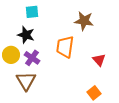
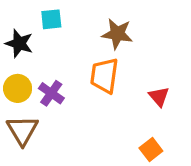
brown star: (84, 21) -> (117, 34), moved
black star: (26, 35) -> (19, 43), moved
brown triangle: (26, 81) -> (22, 130), moved

